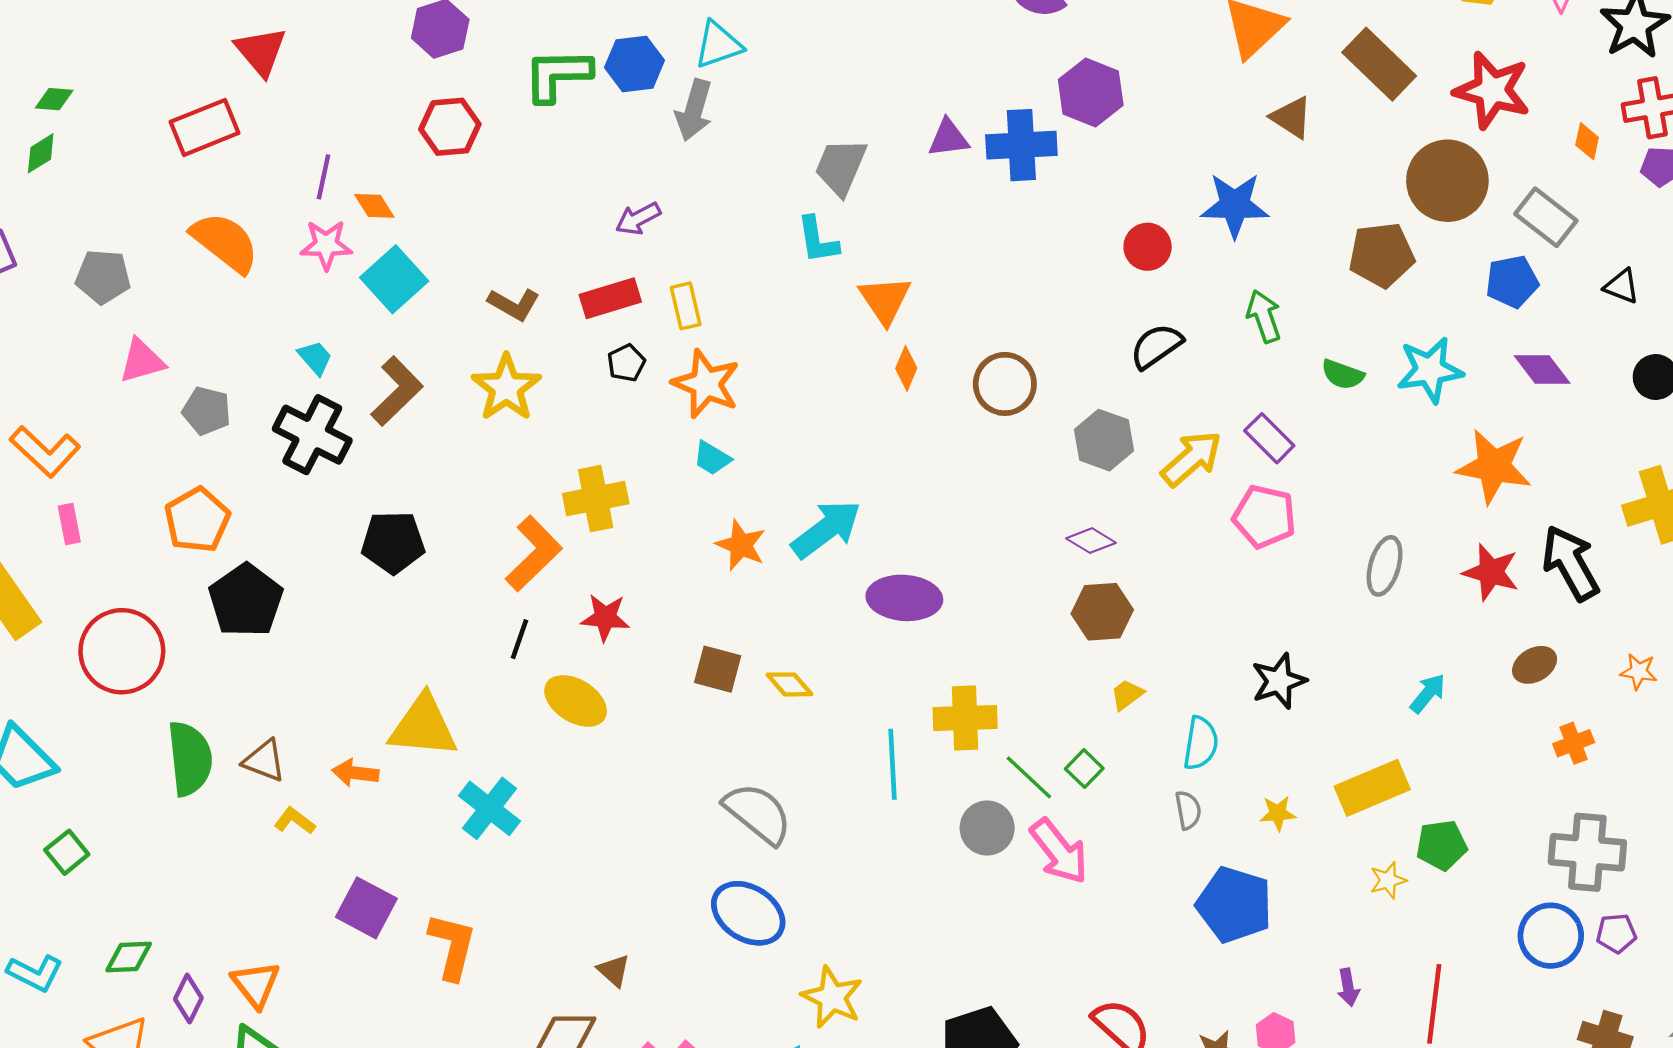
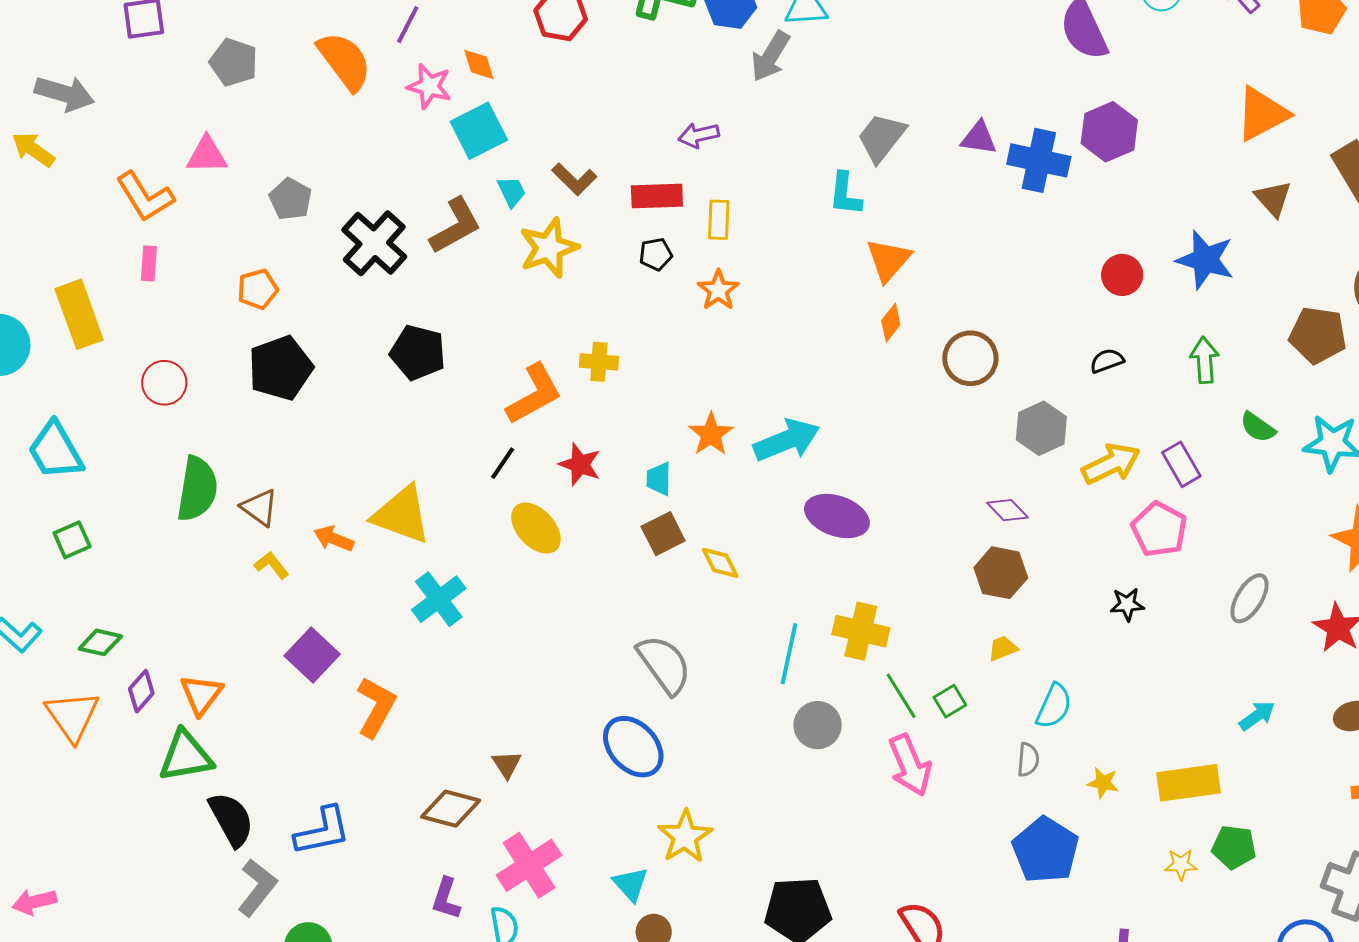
purple line: (324, 177) -> (408, 25), moved
black semicircle: (1156, 346) -> (1107, 361), size x0.7
cyan trapezoid: (315, 358) -> (512, 192), moved
pink triangle: (142, 361) -> (207, 155), moved
orange star: (706, 384) -> (718, 290), size x0.7
cyan trapezoid: (712, 458) -> (659, 479), moved, turned 45
yellow cross: (596, 499) -> (599, 362), size x0.7
orange pentagon: (197, 520) -> (258, 289), size x0.7
red circle: (122, 651) -> (164, 383), size x0.6
brown square: (718, 669) -> (663, 534), turned 33
black star: (1279, 681) -> (1127, 604), moved, size x0.7
gray circle: (987, 828) -> (818, 725), moved

